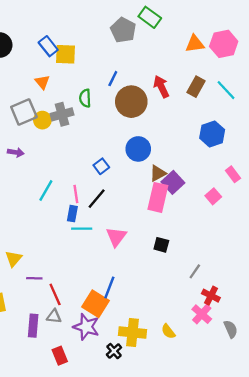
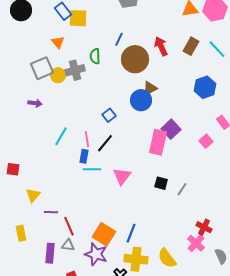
brown triangle: (158, 173) -> (150, 88), moved
gray line: (195, 271) -> (182, 189), moved
blue line: (109, 288) -> (131, 233), moved
yellow semicircle: (168, 331) -> (167, 258), size x1.5

